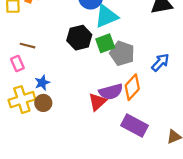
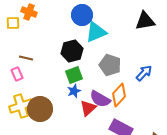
green square: (105, 43) -> (74, 75), moved
blue star: (42, 83) -> (74, 91), moved
purple semicircle: (111, 92) -> (100, 99), turned 45
brown circle: (43, 103) -> (40, 109), size x1.6

